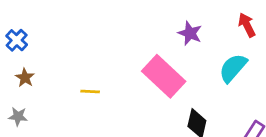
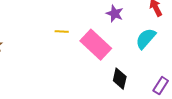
yellow line: (90, 92) -> (62, 32), moved

